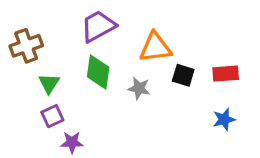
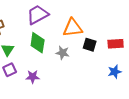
purple star: (72, 142) -> (33, 77), moved

